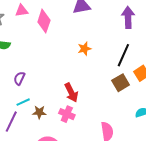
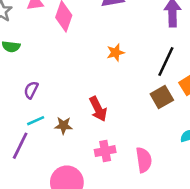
brown star: (39, 112) -> (63, 126), moved
pink cross: (67, 114) -> (105, 151), moved, turned -35

